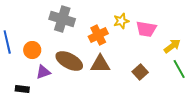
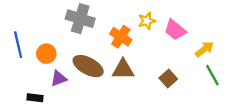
pink trapezoid: (146, 29) -> (175, 30), turned 30
orange cross: (98, 35) -> (121, 37), turned -30

